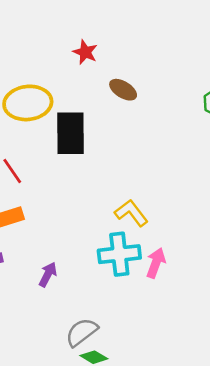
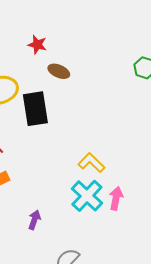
brown ellipse: (123, 90) -> (59, 71), moved
cyan cross: (119, 254) -> (87, 196), turned -32

